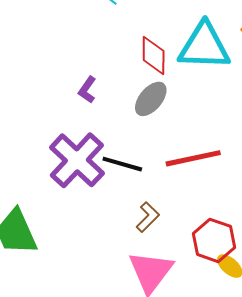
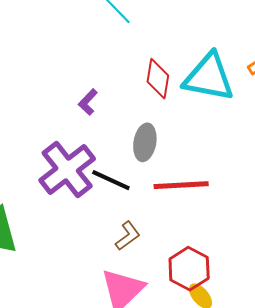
gray ellipse: (151, 99) -> (145, 142), moved, turned -39

